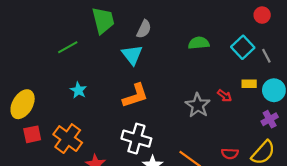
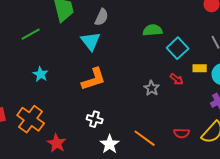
cyan square: (243, 47) -> (178, 48), moved
gray star: (198, 105) -> (152, 88), size x0.7
white cross: (136, 139) -> (95, 119), size x0.6

